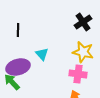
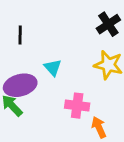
pink cross: (78, 74) -> (77, 106), moved

